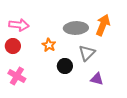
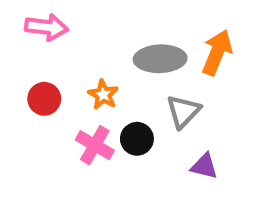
pink arrow: (19, 25) -> (46, 27), moved
red circle: (13, 46) -> (44, 99), moved
pink cross: (17, 76) -> (95, 145), moved

